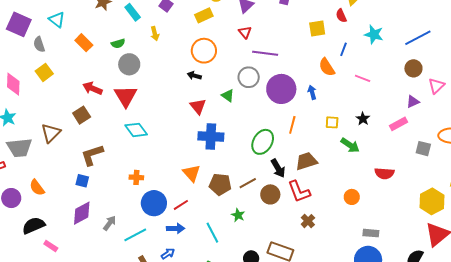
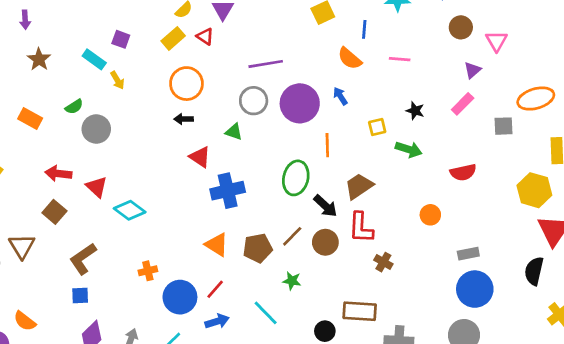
cyan rectangle: (133, 12) -> (94, 59), moved
red triangle: (245, 32) -> (205, 36), moved
red triangle: (126, 96) -> (97, 187), moved, size x0.7
red L-shape: (299, 191) -> (361, 228), turned 40

